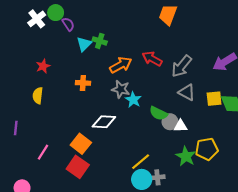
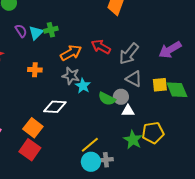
purple semicircle: (68, 24) -> (21, 31), moved
green cross: (100, 41) -> (51, 30), turned -32
gray circle: (170, 122) -> (121, 97), moved

